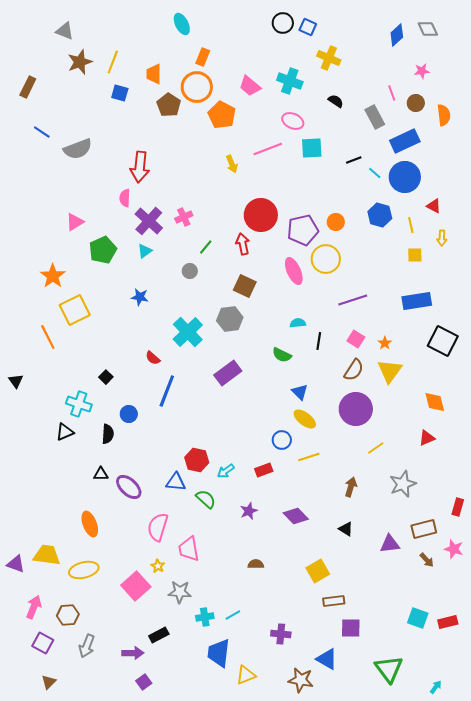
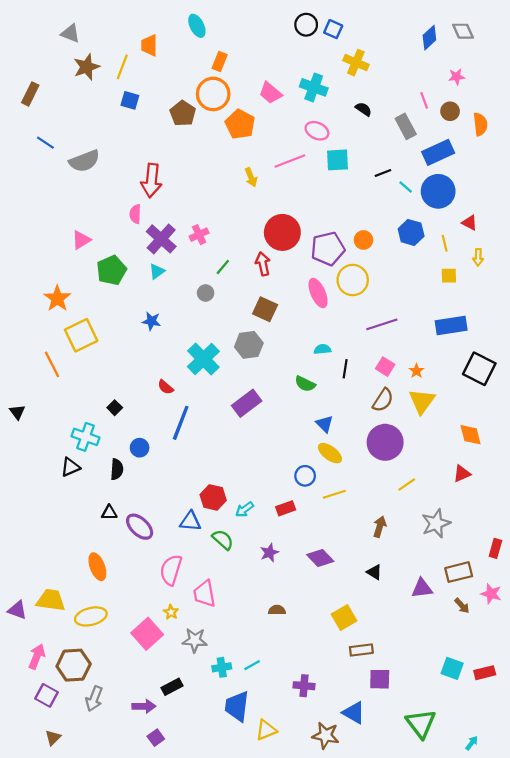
orange trapezoid: (154, 74) -> (149, 45), moved
brown hexagon: (68, 615) -> (74, 665), size x1.4

